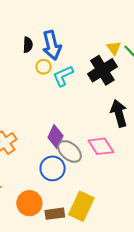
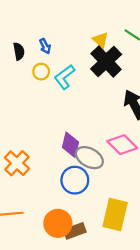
blue arrow: (52, 45) -> (45, 46), size x0.5
yellow triangle: (114, 48) -> (100, 40), moved
brown rectangle: (55, 214) -> (75, 231), moved

